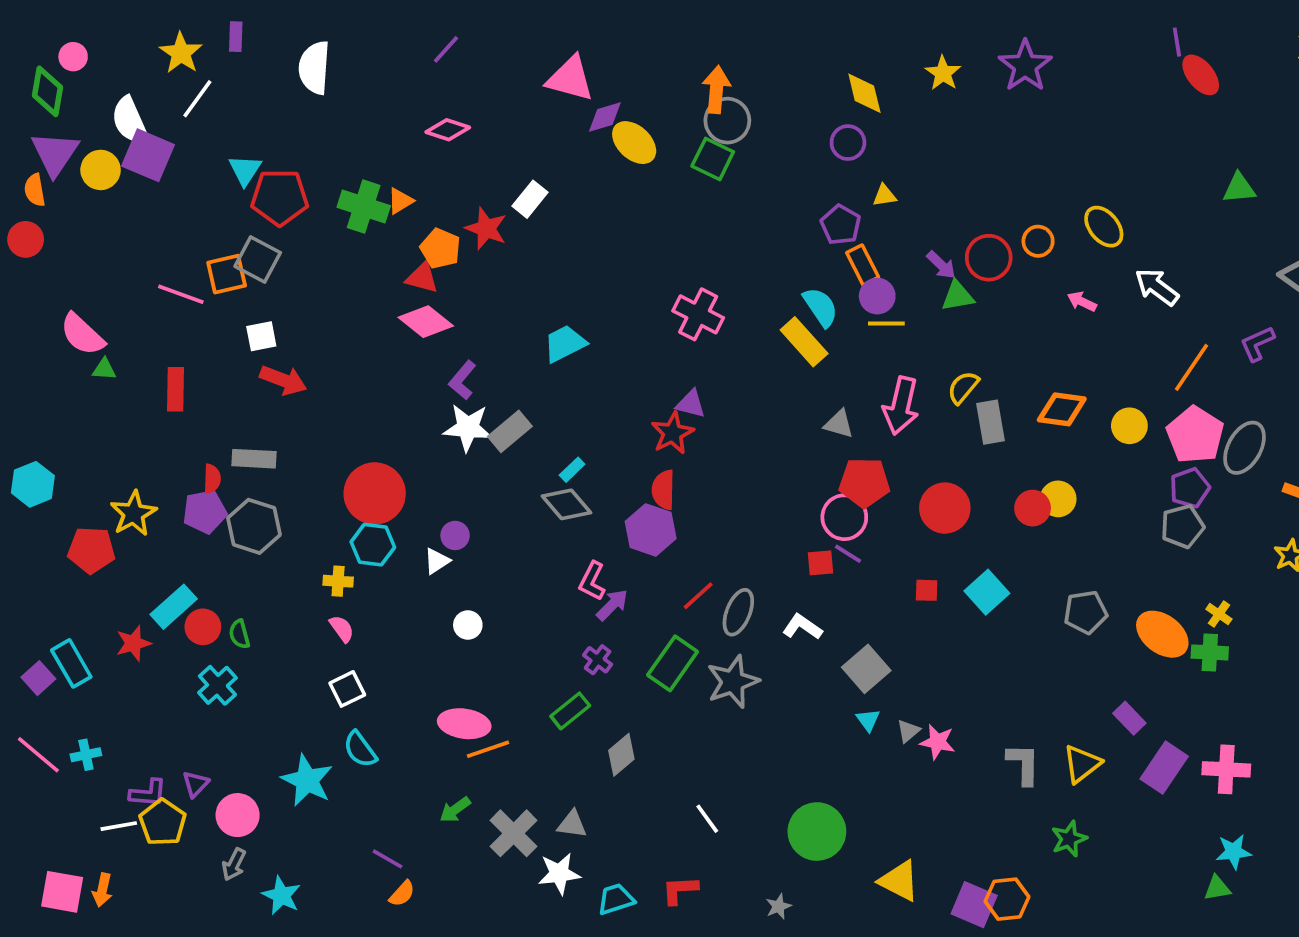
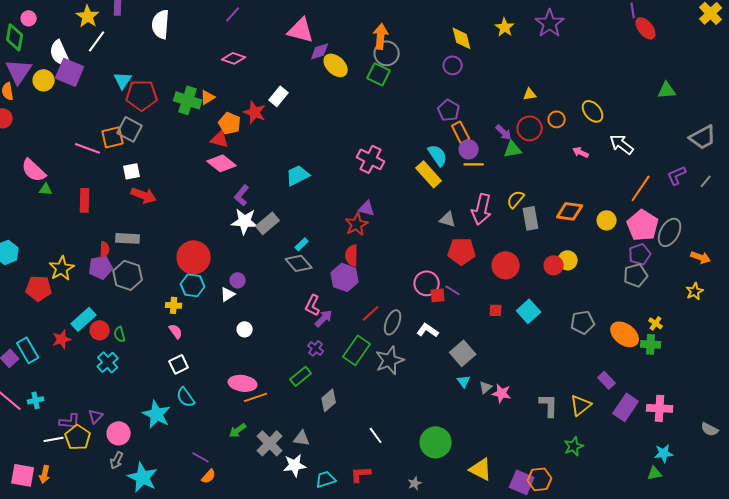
yellow triangle: (885, 196) -> (530, 94), moved
pink circle: (844, 517) -> (427, 283), moved
cyan star: (281, 895) -> (143, 477), size x1.4

